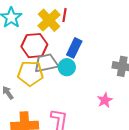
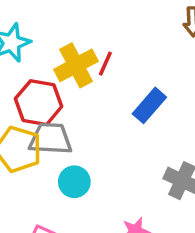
blue rectangle: (74, 48) -> (149, 105), moved
cyan circle: (67, 67) -> (74, 182), moved

